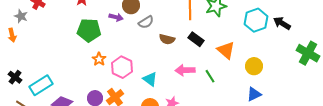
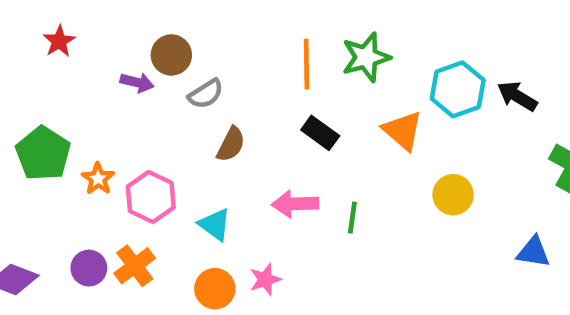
green pentagon: (89, 30) -> (43, 153), moved, turned 30
brown semicircle: (167, 39) -> (231, 144), moved, turned -77
orange triangle: (226, 50) -> (403, 131), moved
green line: (210, 76) -> (352, 218), turned 40
blue triangle: (254, 94) -> (533, 252), moved, turned 35

